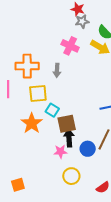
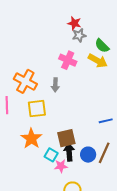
orange cross: (27, 66) -> (25, 81), turned 30
cyan square: (52, 110) -> (51, 155), moved
blue circle: (88, 149) -> (88, 155), moved

